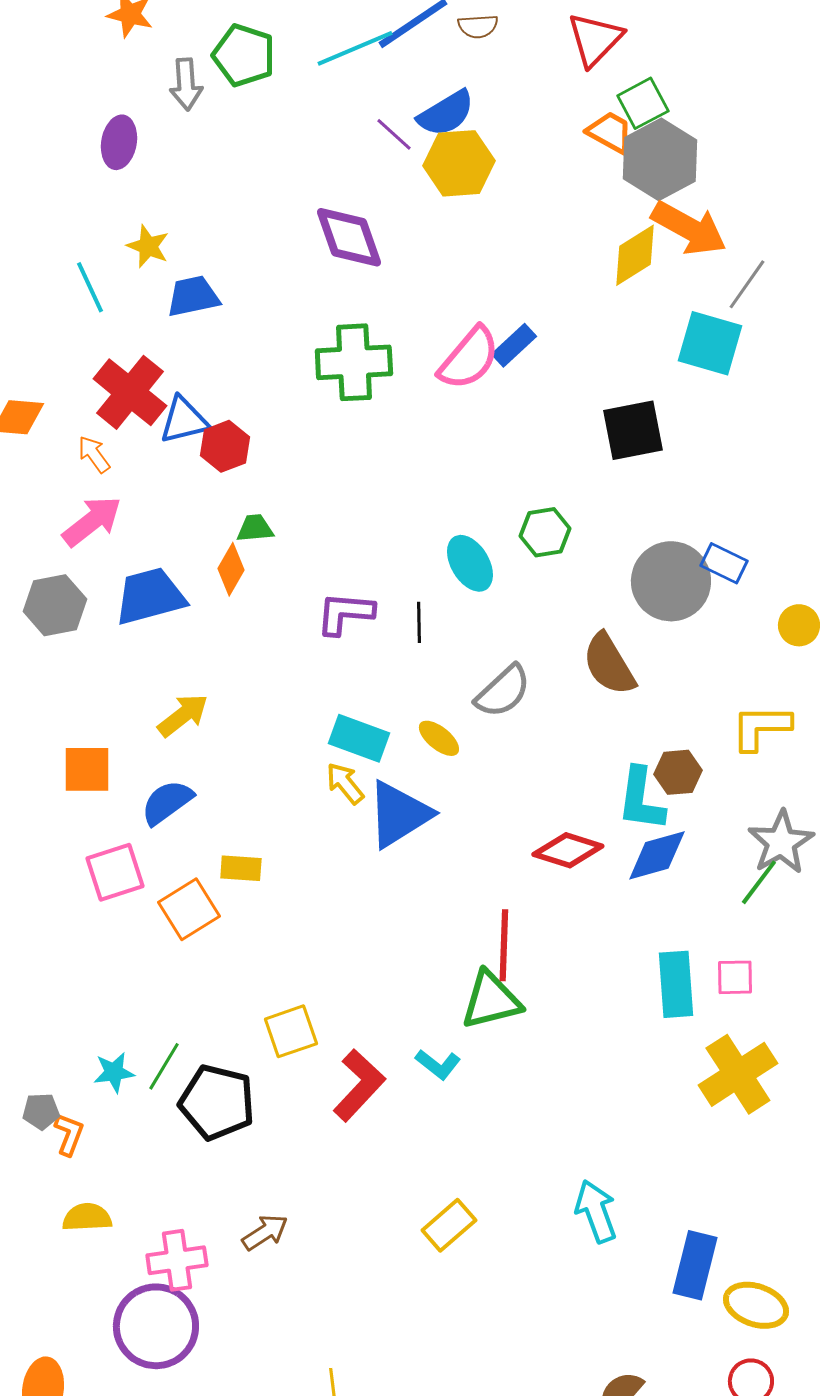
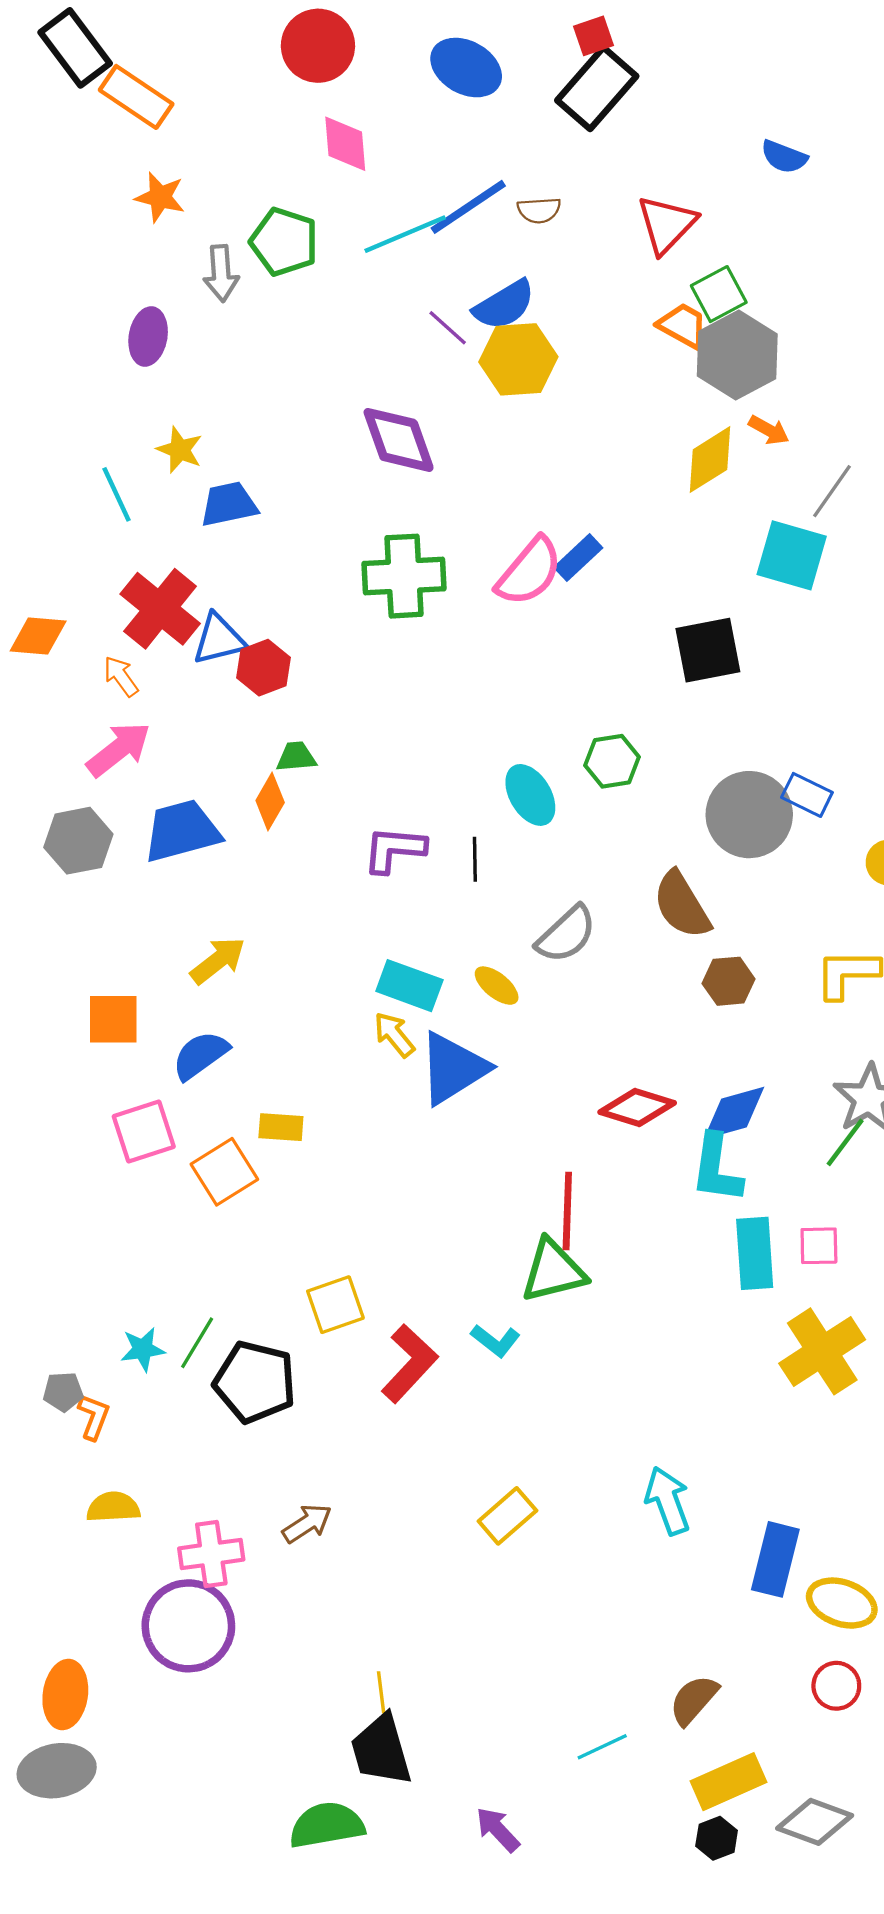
orange arrow: (689, 228) -> (769, 430), size x0.5
brown hexagon: (678, 772) -> (729, 981), moved
cyan L-shape: (641, 799) -> (717, 1168), moved

